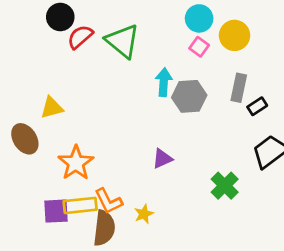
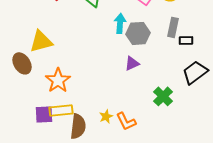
black rectangle: (257, 106) -> (186, 40), turned 32
yellow triangle: (52, 108) -> (41, 41), size x1.4
purple triangle: (162, 159) -> (132, 63), moved
orange L-shape: (108, 201) -> (126, 121), moved

